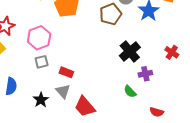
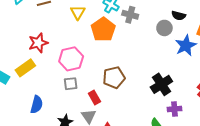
brown pentagon: (111, 14) -> (114, 78), moved
red rectangle: (66, 72) -> (94, 97), turned 32

